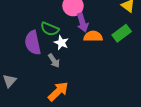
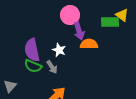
green semicircle: (50, 29) -> (33, 66), moved
green rectangle: (122, 33) -> (110, 22), moved, turned 36

